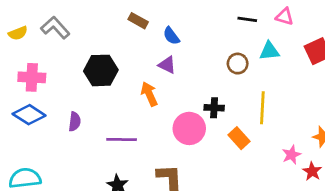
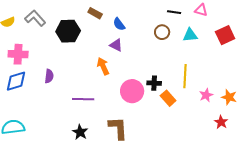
brown circle: (238, 64) -> (162, 32), moved
black hexagon: (101, 70) -> (68, 31), moved
black cross: (214, 108) -> (154, 83), moved
blue diamond: (29, 115) -> (16, 81), turned -50
purple semicircle: (75, 122) -> (49, 76), moved
pink star: (291, 155) -> (206, 95), moved

